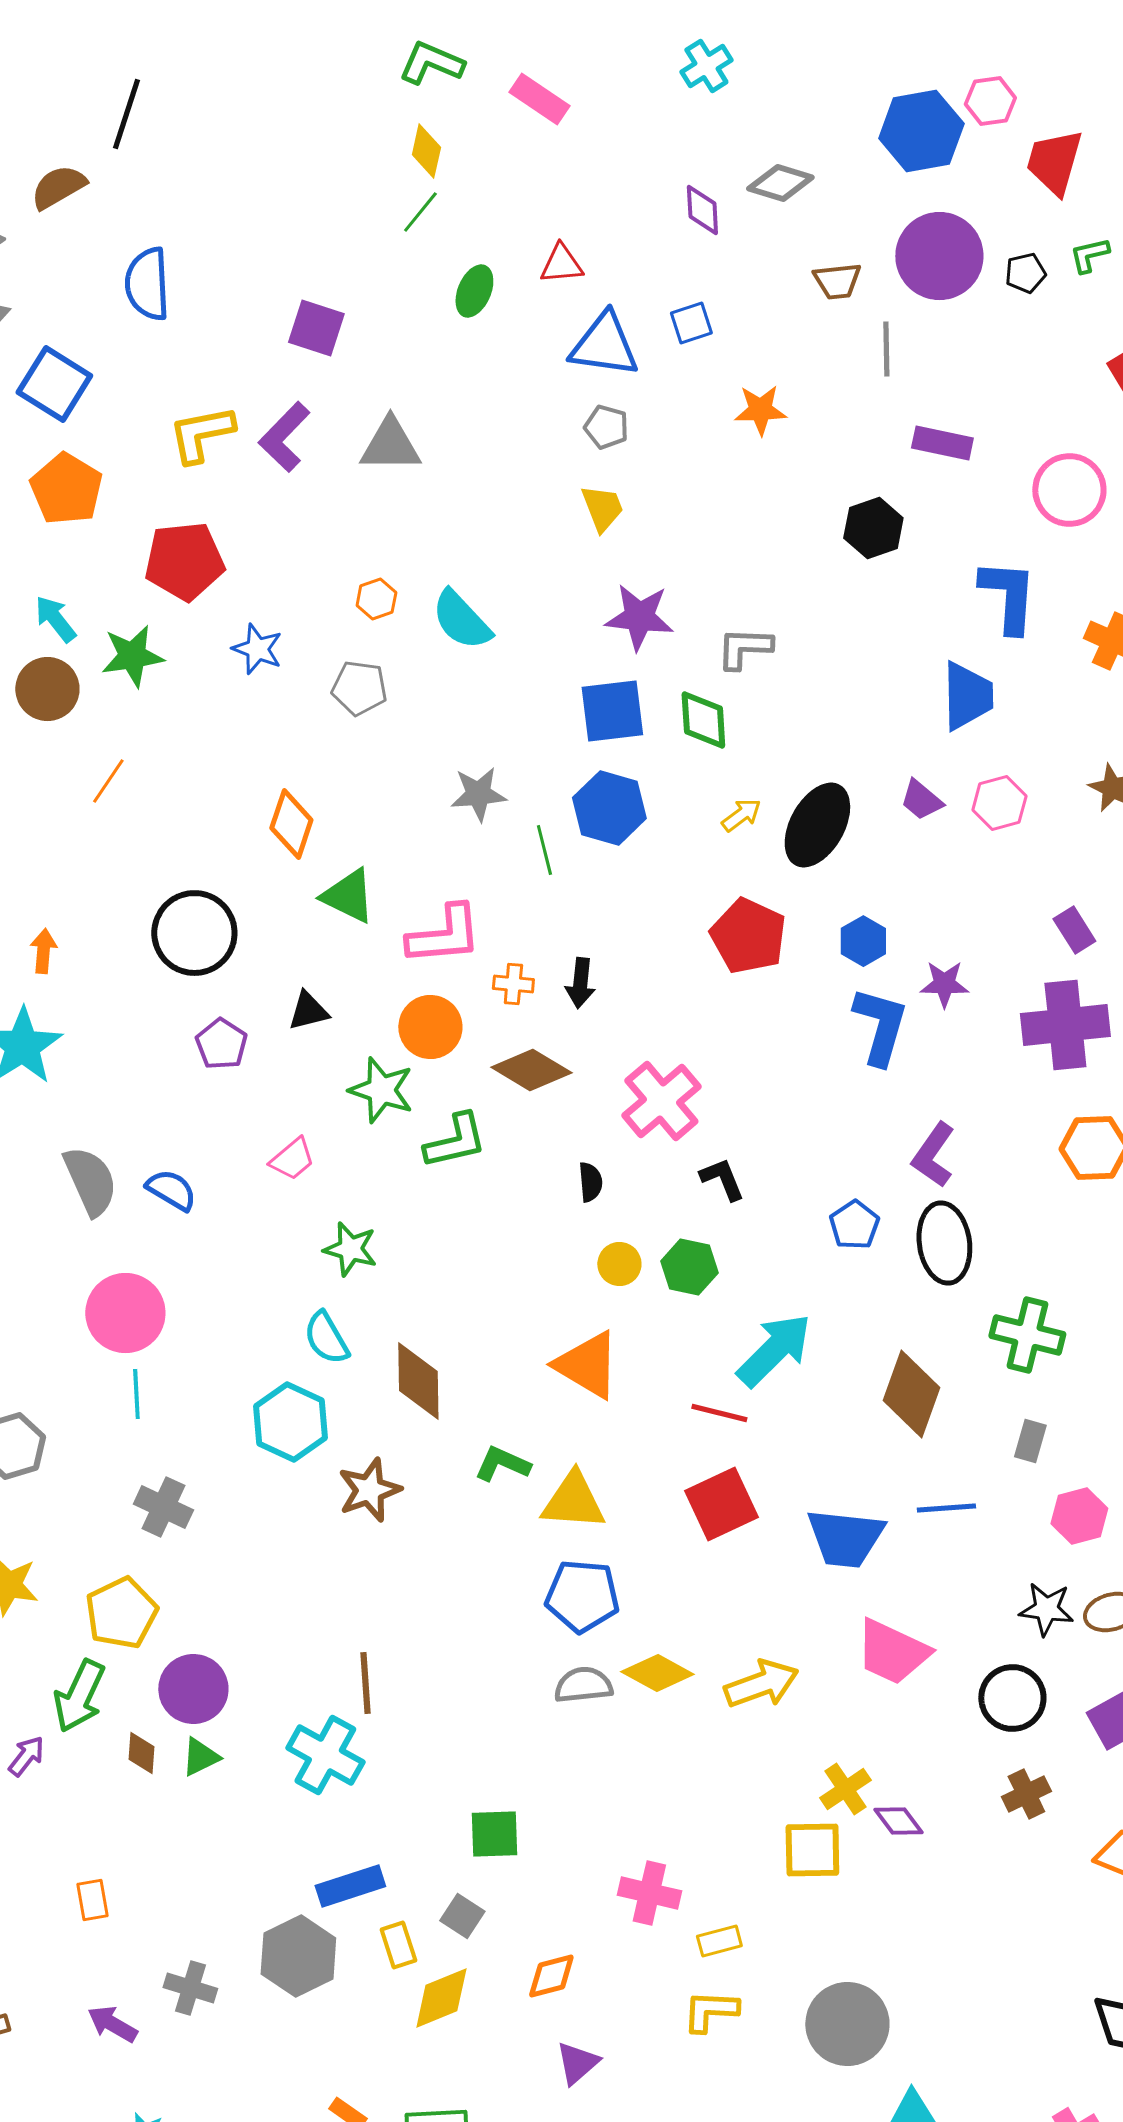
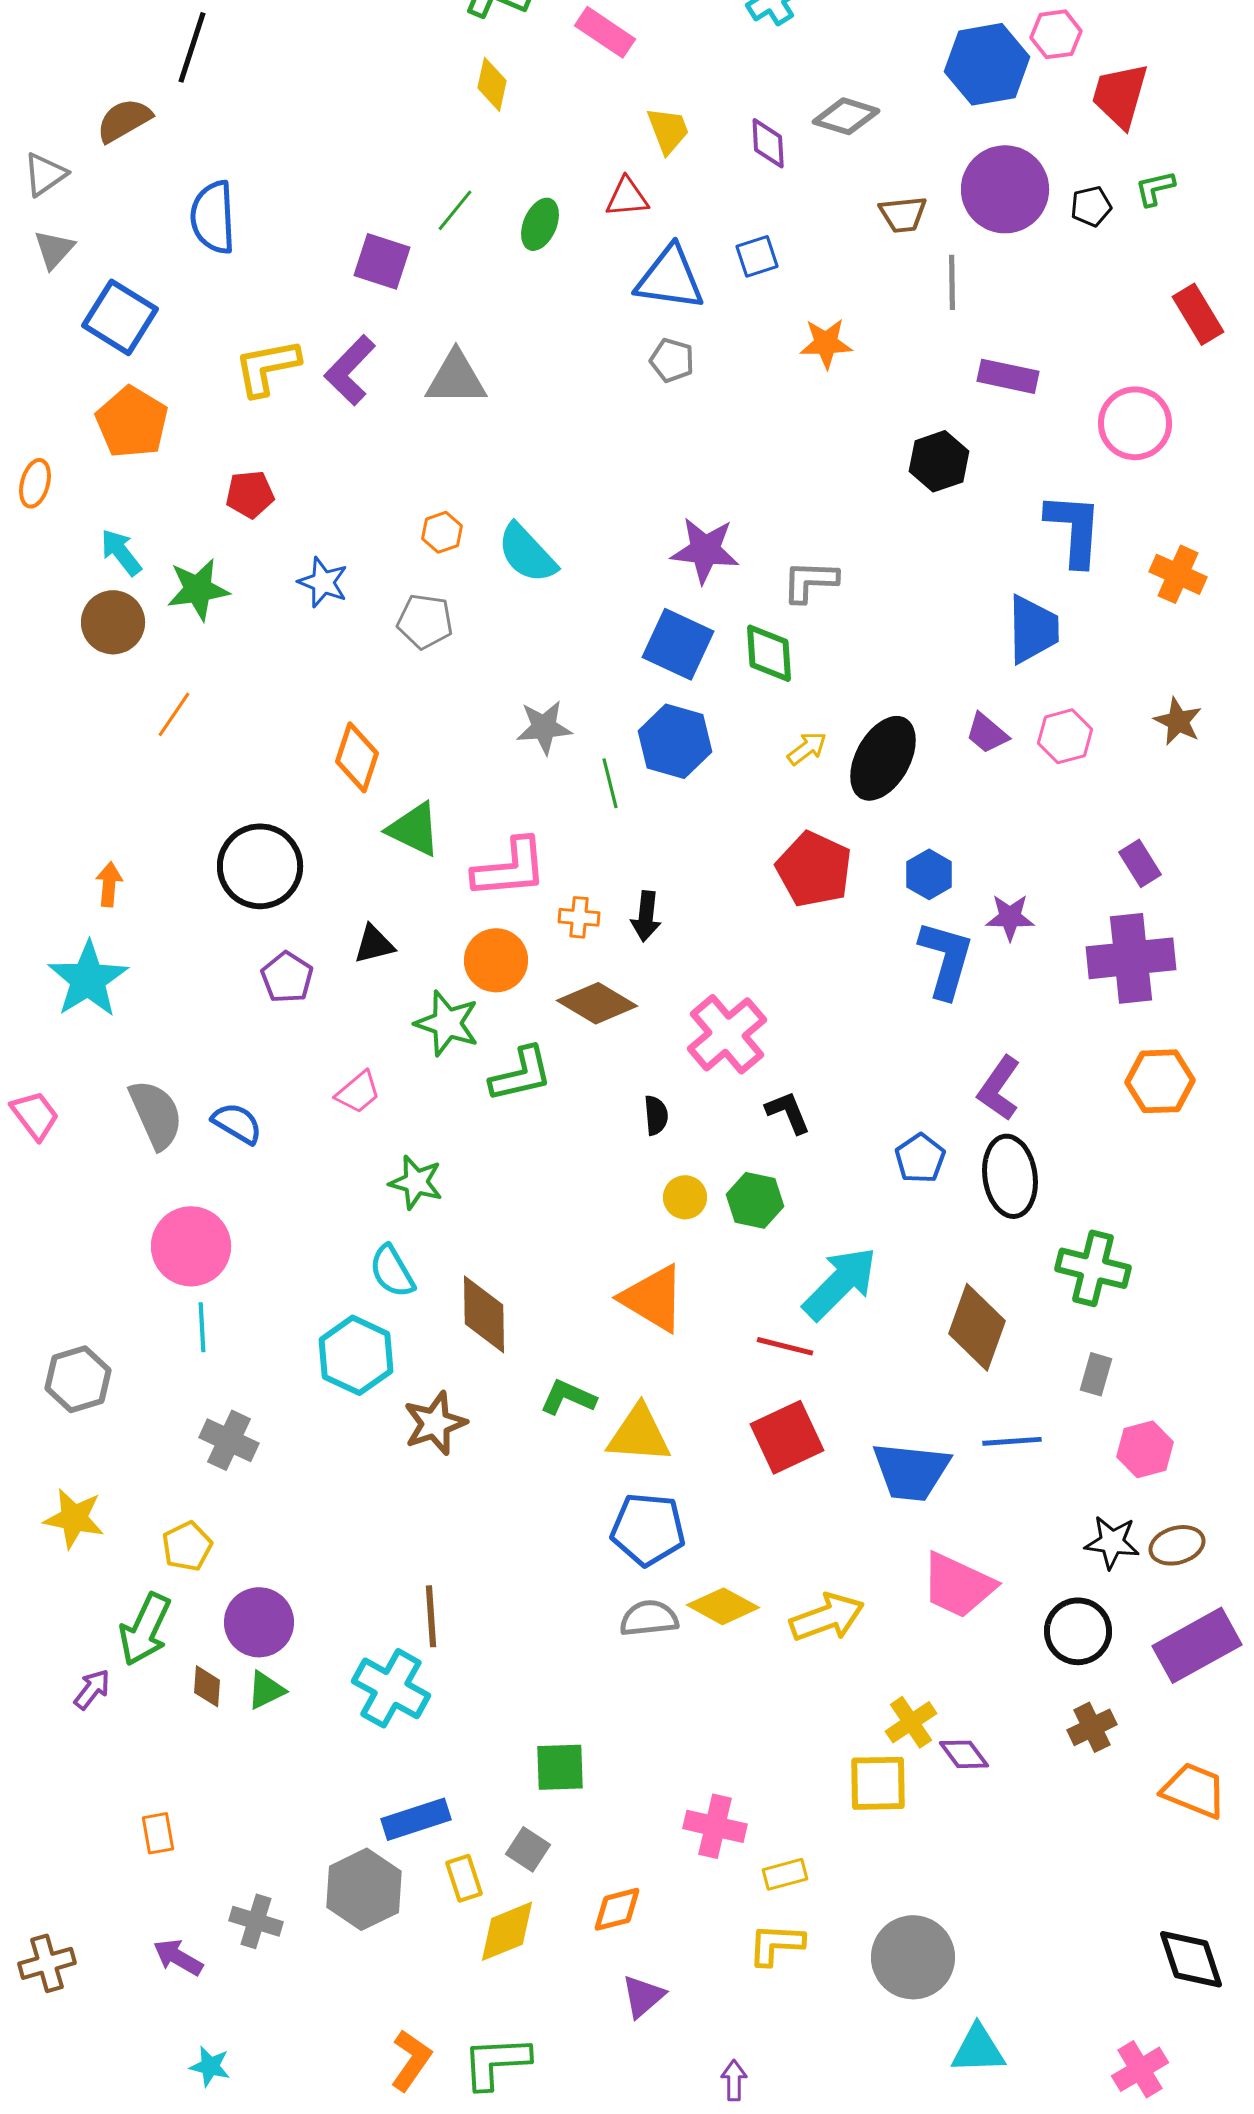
green line: (420, 212) -> (455, 210), moved
yellow trapezoid: (602, 508) -> (668, 130), moved
red pentagon: (184, 561) -> (250, 494), size x0.6
blue square: (612, 711) -> (678, 644), turned 32
yellow pentagon: (121, 1613) -> (187, 1546), size x0.7

